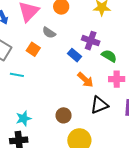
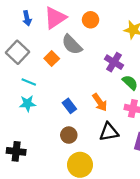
gray semicircle: (49, 33) -> (72, 45), size x1.5
blue rectangle: (75, 55) -> (69, 106), moved
cyan star: (24, 118) -> (27, 104), moved

